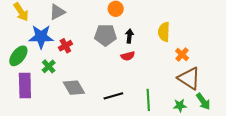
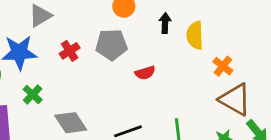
black arrow: (129, 36) -> (165, 23), moved
red cross: (65, 46) -> (70, 51), moved

